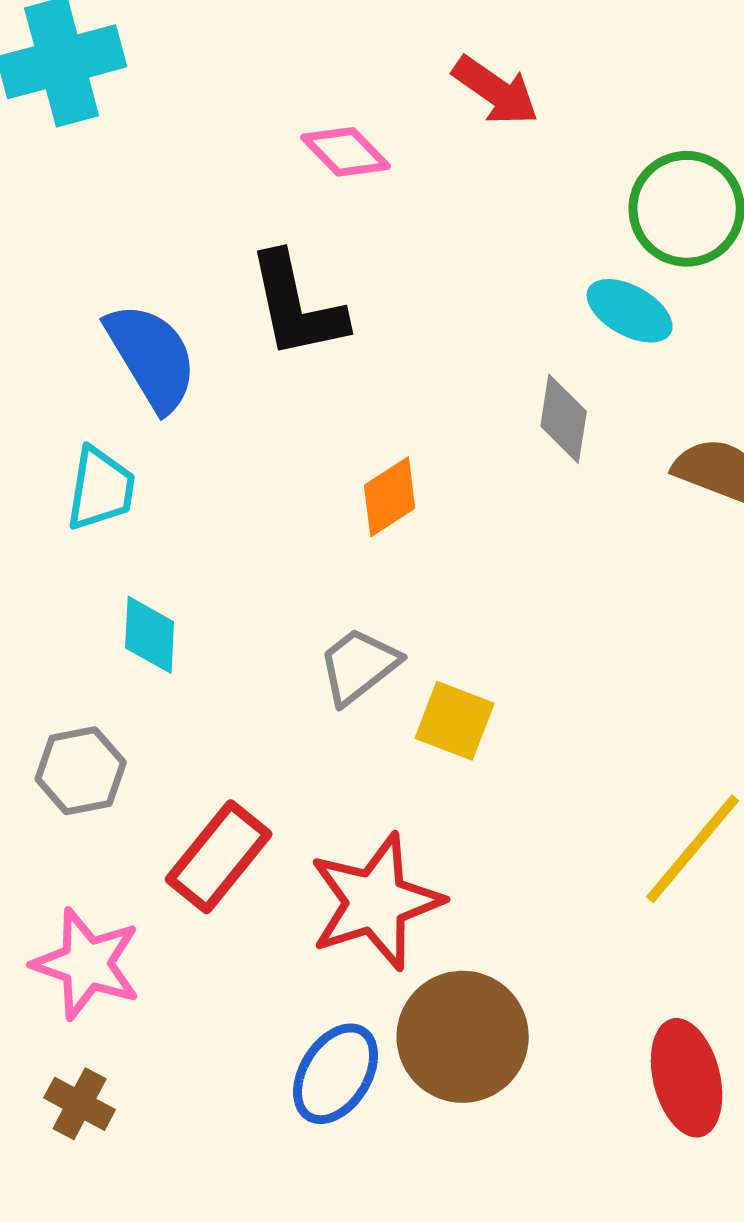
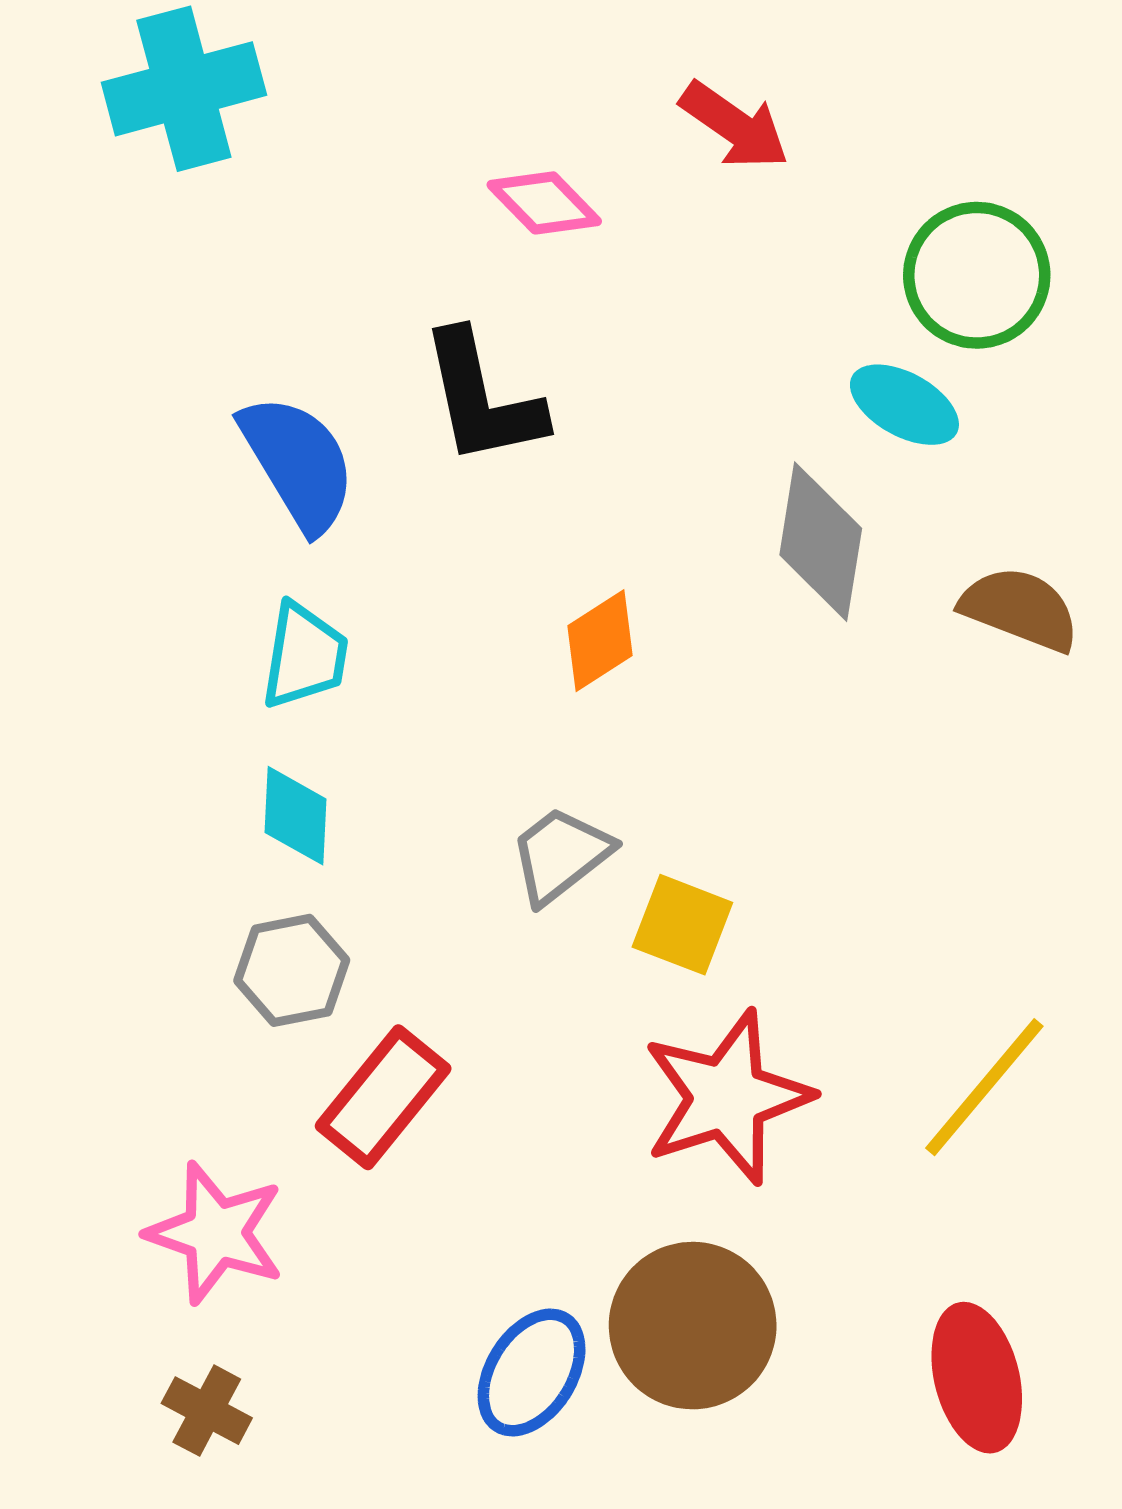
gray diamond: (564, 419) -> (821, 542), size x1.4
cyan trapezoid: (101, 489) -> (304, 656), moved
gray hexagon: (81, 771) -> (292, 970), moved
red star: (376, 902) -> (727, 1097), moved

